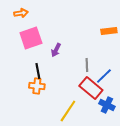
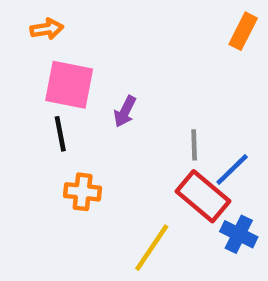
orange rectangle: (109, 31) -> (243, 31), moved, turned -56
pink square: (31, 38) -> (69, 85), turned 30
black line: (38, 71) -> (60, 134), moved

